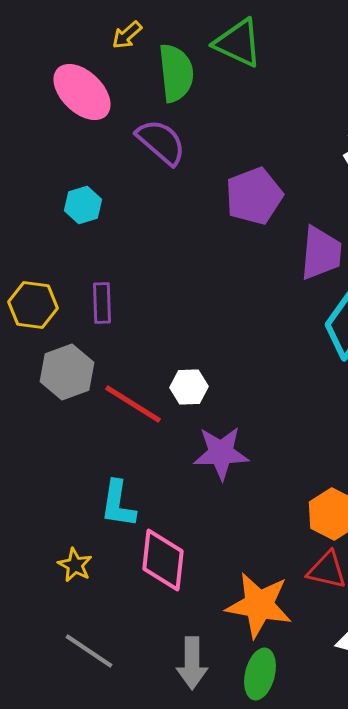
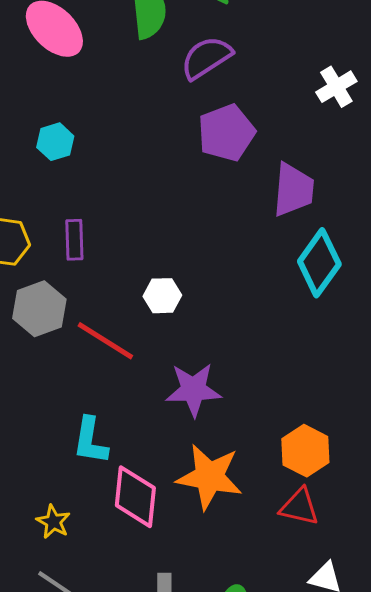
purple semicircle: (161, 142) -> (206, 58), moved, turned -74
white hexagon: (189, 387) -> (162, 296), moved
yellow star: (75, 565) -> (53, 522), moved
orange star: (259, 605) -> (209, 477), moved

